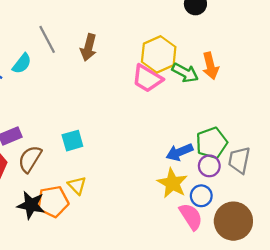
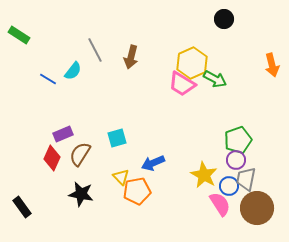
orange arrow: (210, 66) -> (272, 65), moved
blue arrow: (179, 152) -> (153, 163), moved
gray trapezoid: (239, 160) -> (246, 179), moved
orange pentagon: (53, 202) -> (137, 191), moved

